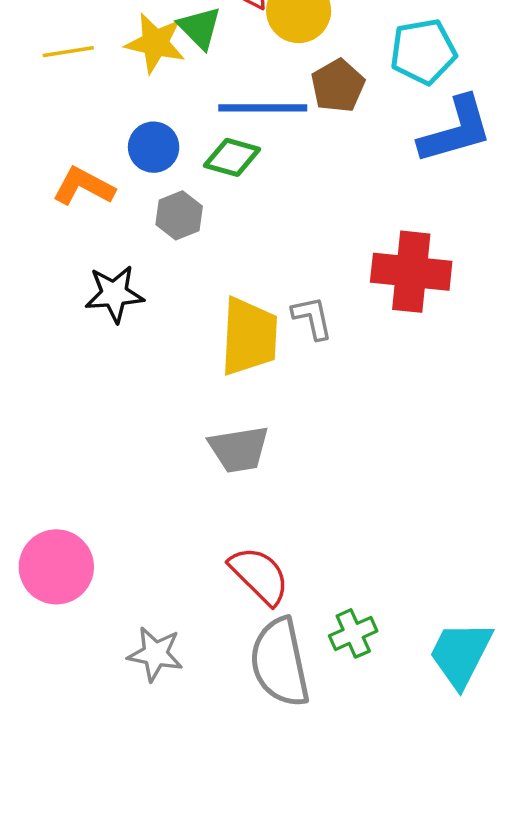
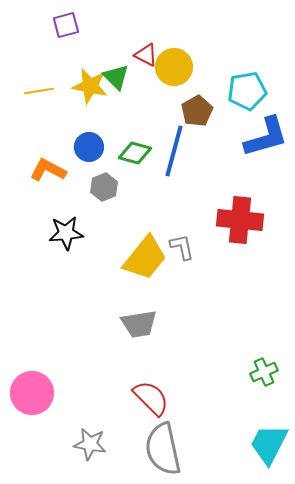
blue line: (263, 108) -> (174, 151), moved, turned -75
yellow trapezoid: (249, 337) -> (145, 258), turned 36
green cross: (353, 633) -> (264, 372), moved

